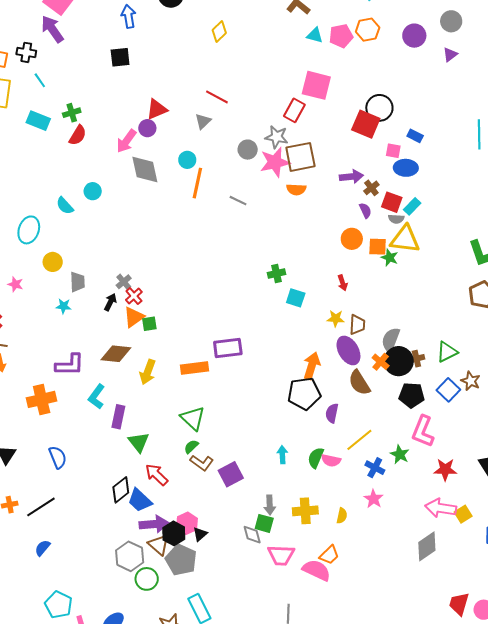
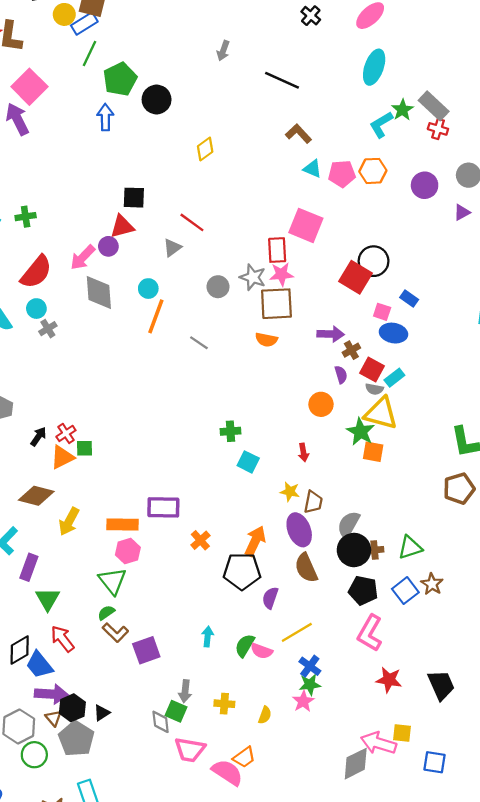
black square: (120, 57) -> (134, 198), moved
red rectangle: (294, 110) -> (277, 250), turned -40
red semicircle: (78, 135) -> (36, 272), moved, size x1.5
pink star: (275, 162) -> (281, 274), moved, size x0.7
orange square: (378, 247) -> (373, 452), moved
green star: (390, 258) -> (361, 432), size x1.4
gray cross: (124, 282) -> (48, 329), moved
green square: (149, 324) -> (85, 448), moved
orange cross: (381, 362) -> (200, 540), moved
green star: (400, 454) -> (310, 685), moved, turned 30
pink arrow: (441, 508) -> (379, 743), moved
yellow cross: (305, 511) -> (224, 704), size x0.7
yellow square: (463, 514) -> (402, 733), turned 30
pink hexagon: (187, 523) -> (128, 551), moved
brown triangle: (159, 545) -> (53, 718), size x0.7

